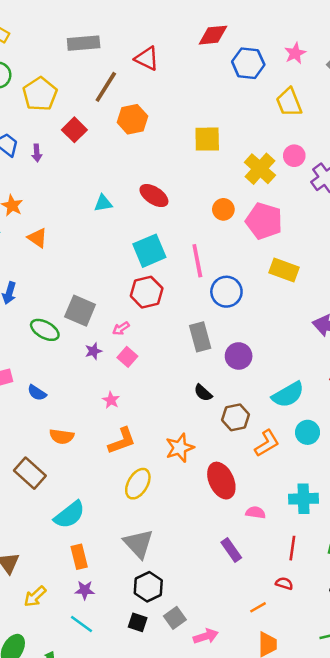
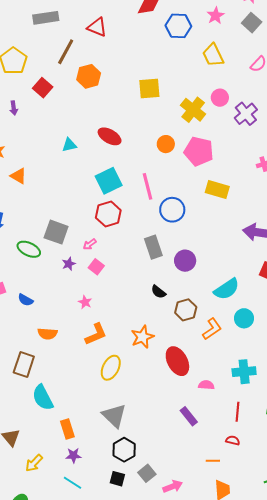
brown rectangle: (30, 473) -> (24, 365), turned 70
cyan semicircle: (70, 515) -> (43, 398), moved, turned 104
orange line: (258, 607) -> (213, 461), turned 32

